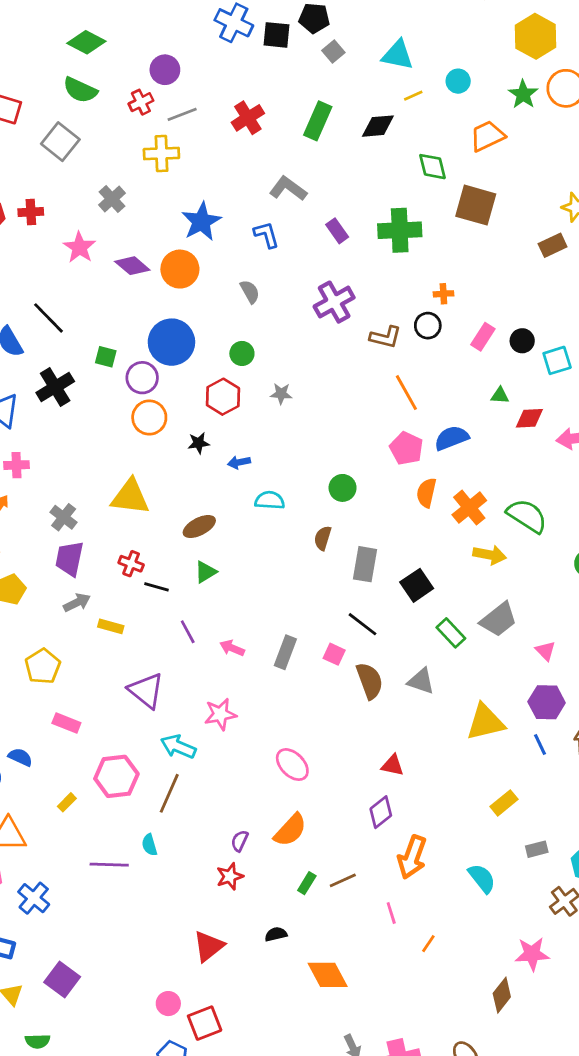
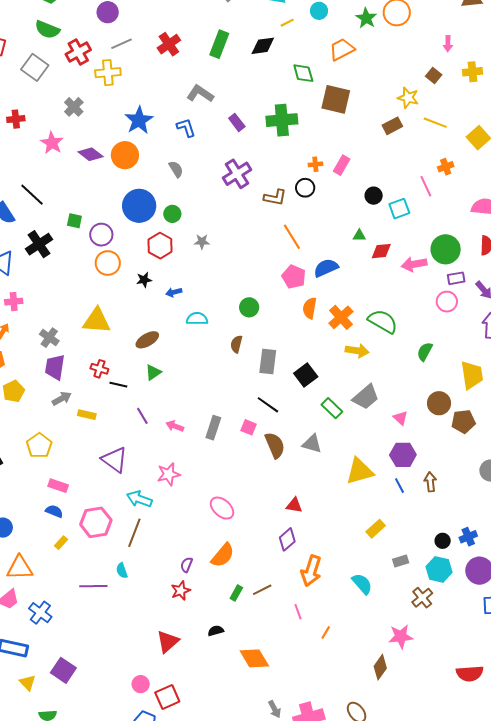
red cross: (141, 102) -> (78, 52), moved, size x1.4
pink rectangle: (483, 337) -> (342, 165), moved
blue circle: (171, 342) -> (139, 206), moved
blue semicircle: (20, 757) -> (54, 511), moved

